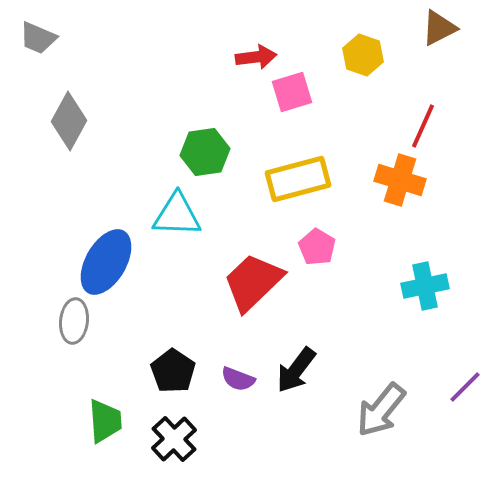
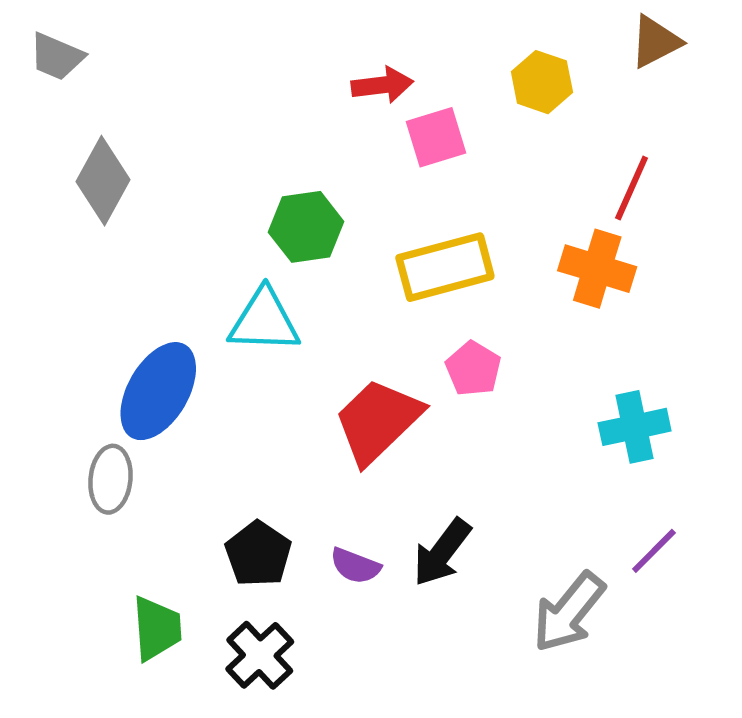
purple line: (465, 387) -> (654, 551), moved

